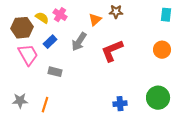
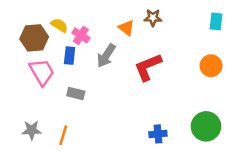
pink cross: (60, 15) -> (81, 35), moved
orange triangle: (95, 20) -> (126, 28), turned -40
blue rectangle: (50, 42) -> (70, 56), turned -40

